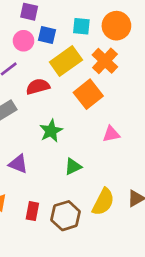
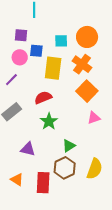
yellow rectangle: (66, 61) -> (53, 68), turned -40
red semicircle: (38, 87) -> (43, 98), moved
orange square: (88, 94) -> (87, 91), moved
red rectangle: (32, 211) -> (43, 183), size x1.5
brown hexagon: (66, 216) -> (65, 168), moved

